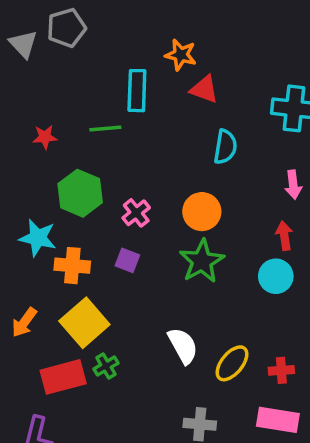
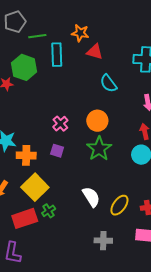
green line: (105, 128) -> (37, 36), moved
cyan semicircle: (225, 147) -> (108, 83), turned 138
green hexagon: (80, 193) -> (24, 67), moved

